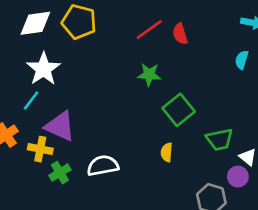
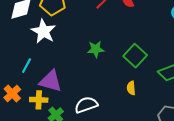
white star: (43, 69) -> (43, 31), moved
green star: (149, 75) -> (96, 49), moved

